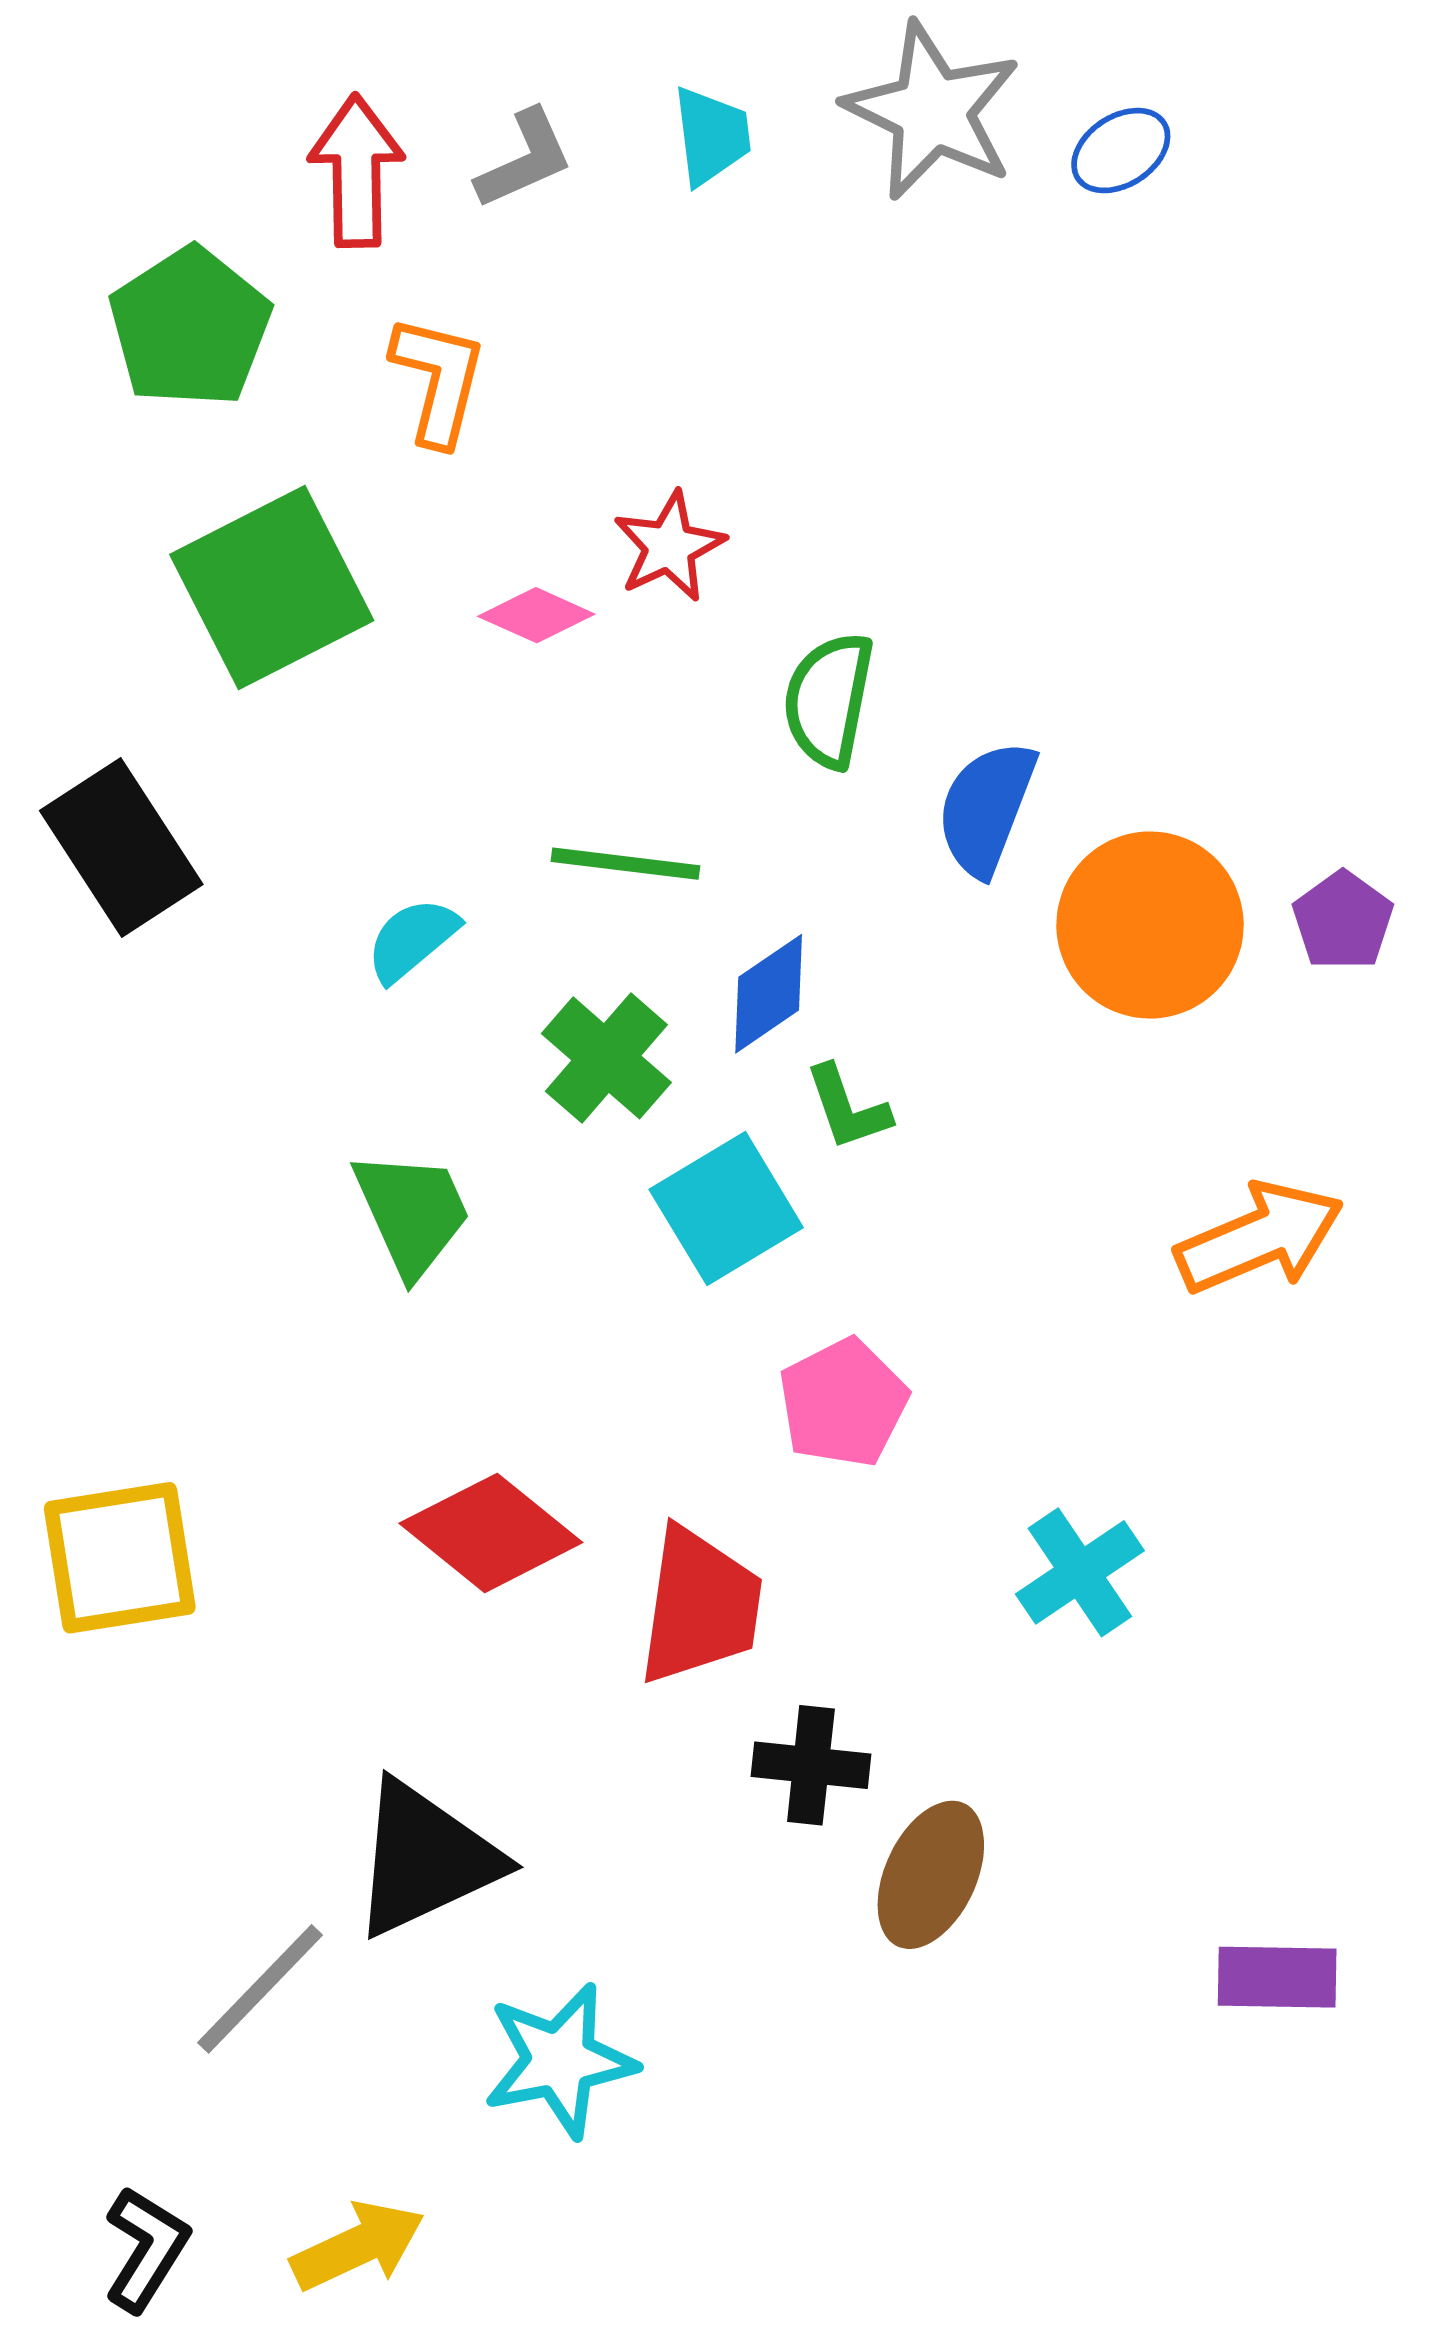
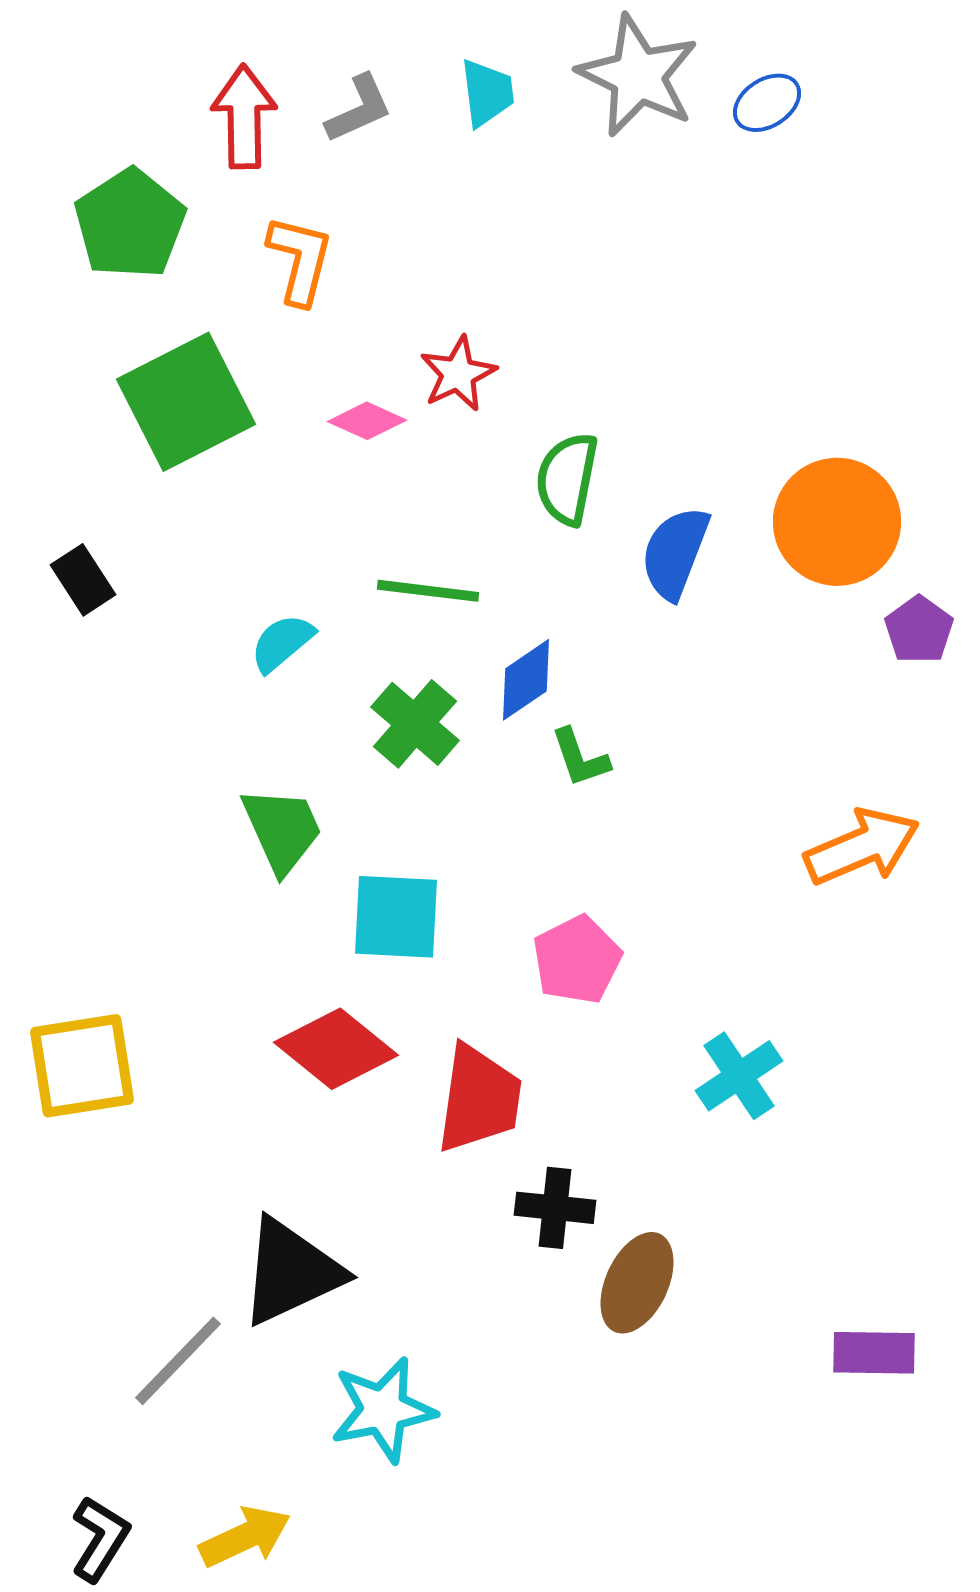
black rectangle: (121, 848) -> (83, 580), size x0.6
orange circle: (1150, 925) -> (837, 522), moved
cyan square: (726, 1208) -> (396, 917), moved, turned 34

